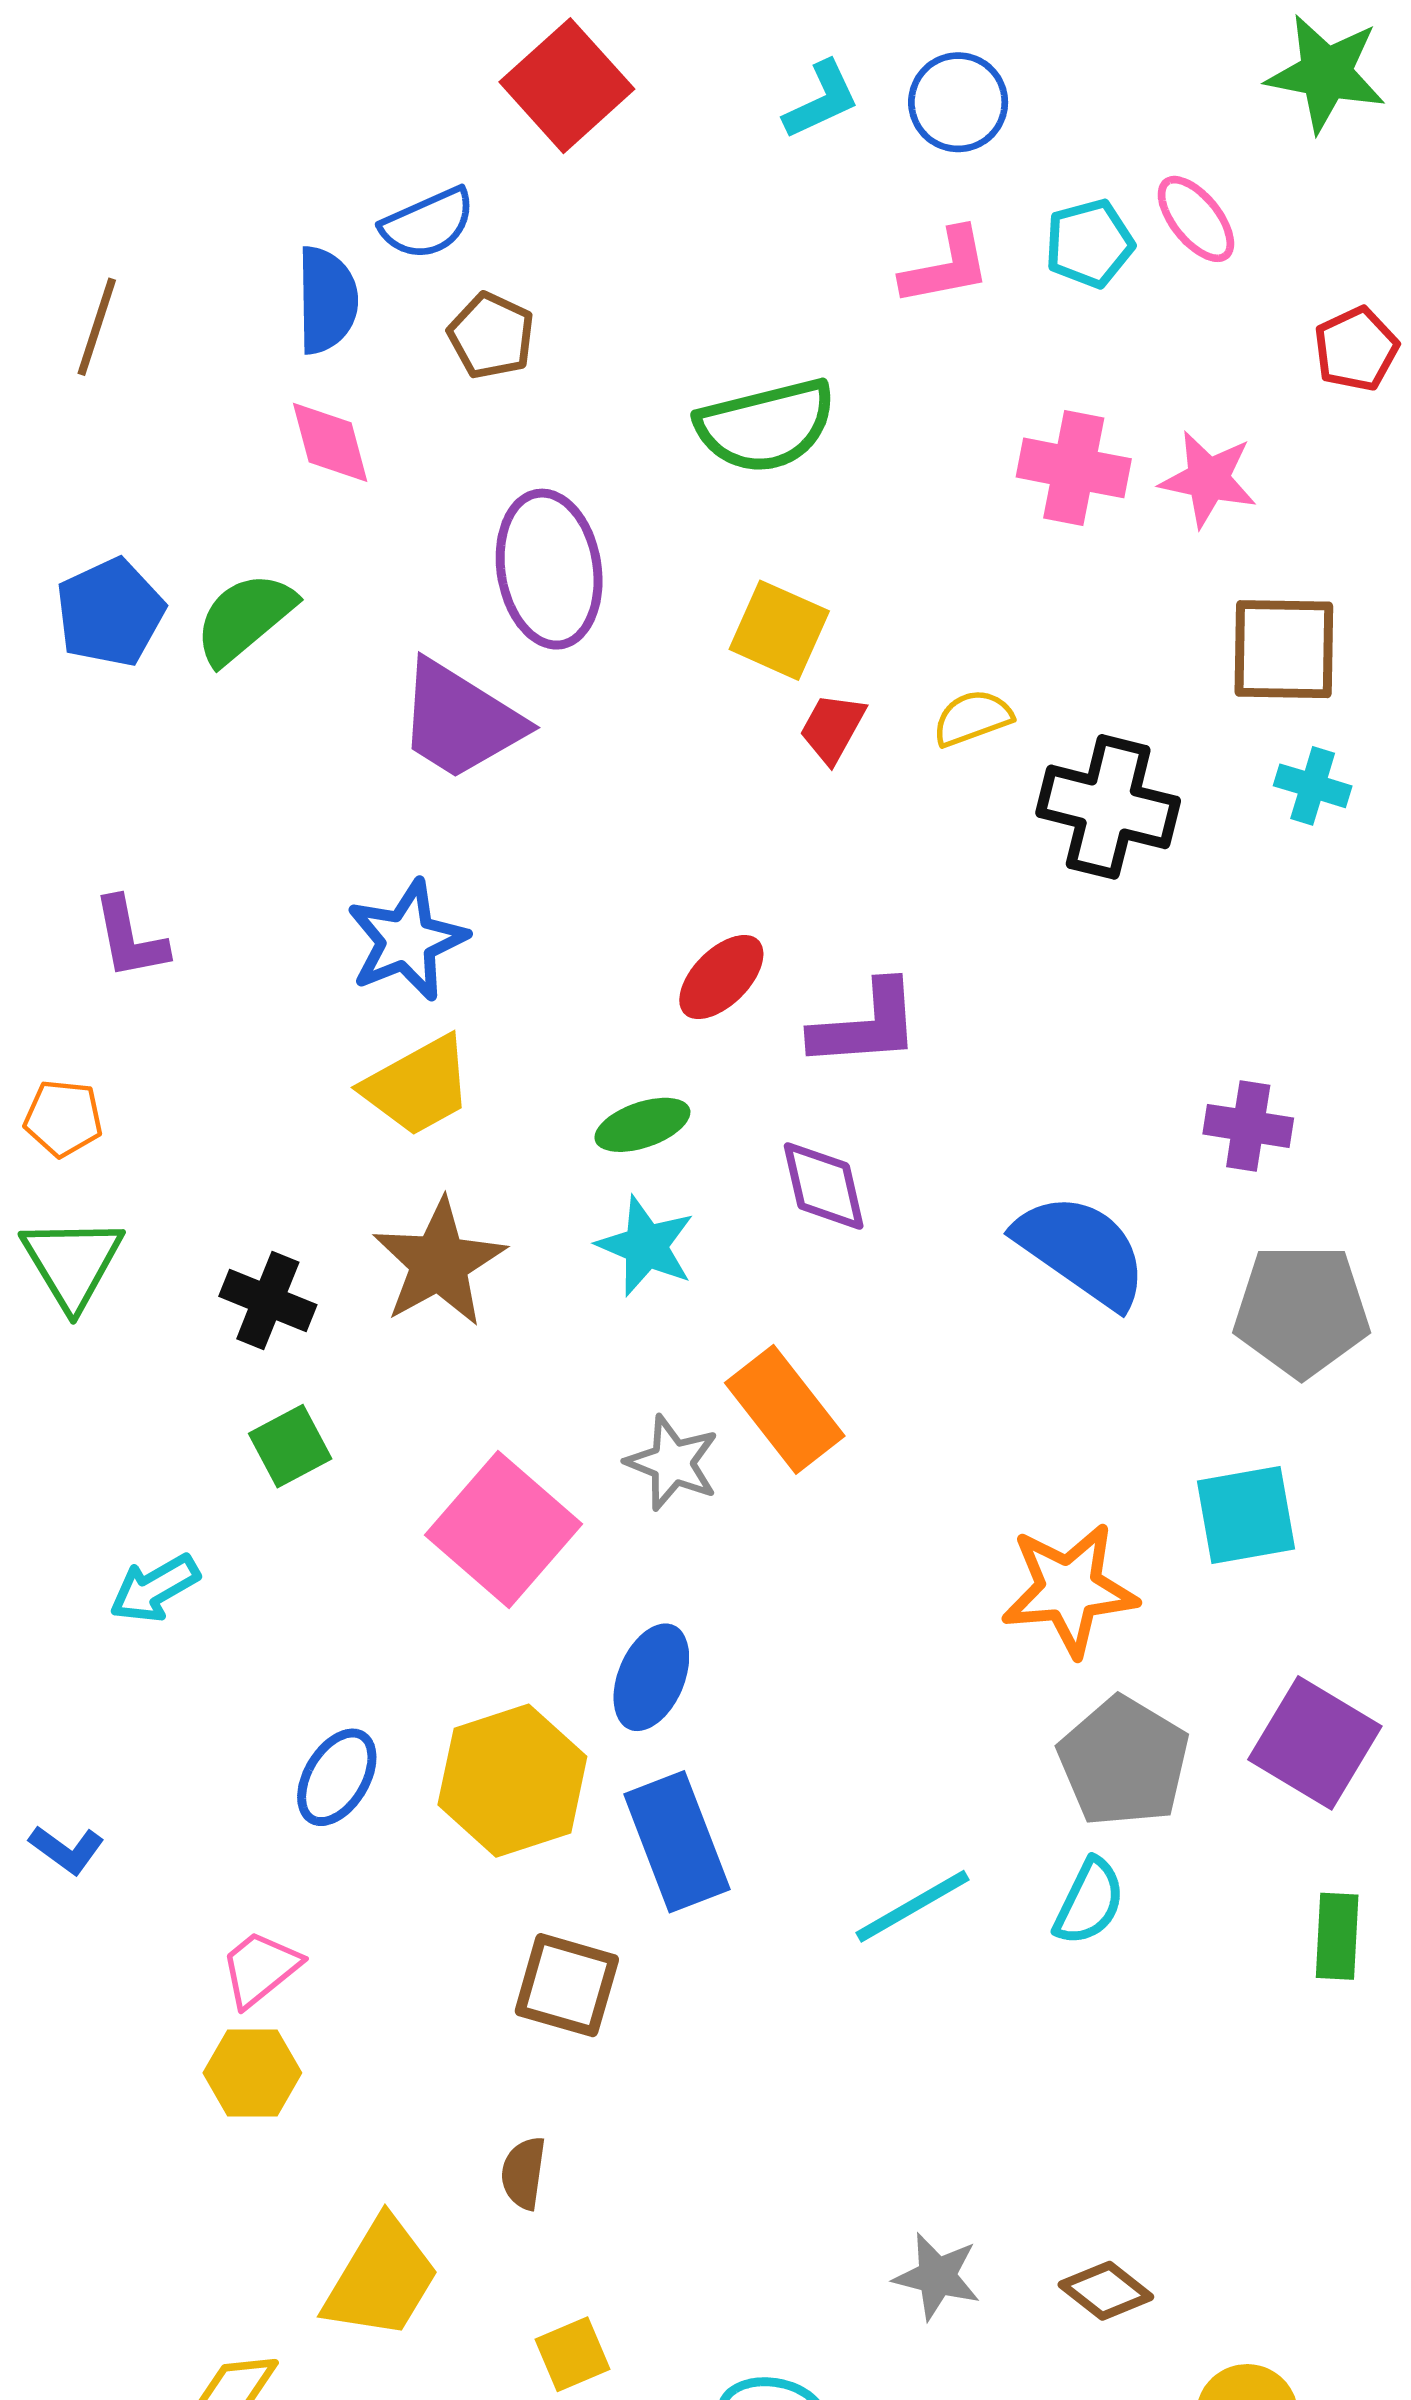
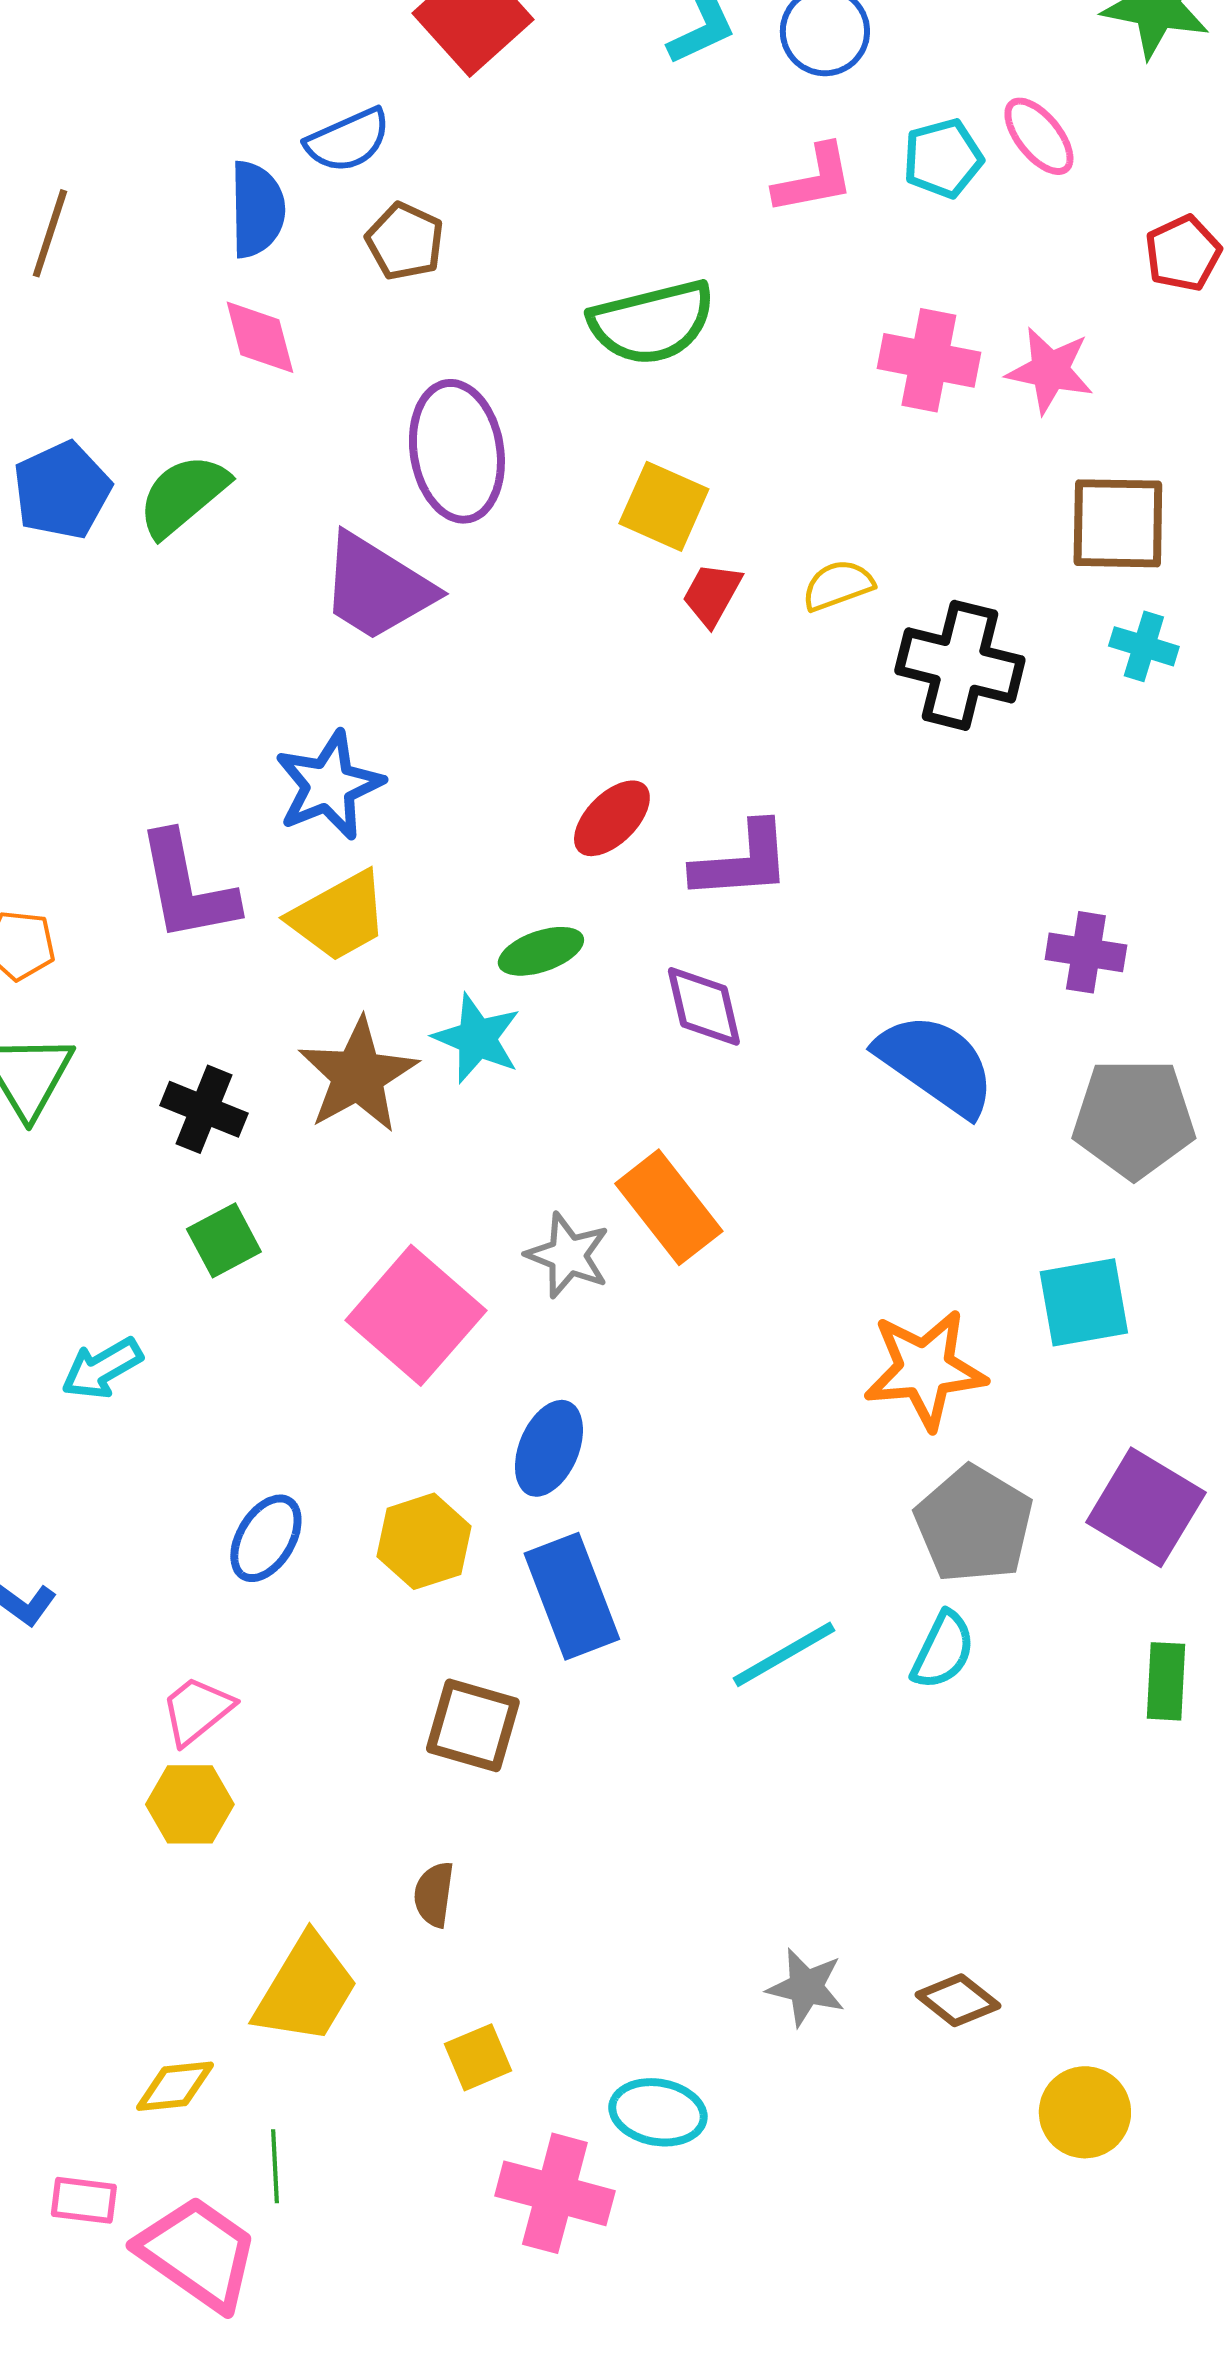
purple L-shape: (130, 938) -> (187, 887), moved, size x1.5
cyan star: (646, 1246) -> (477, 1038), moved
yellow hexagon: (512, 1781) -> (424, 1541), size x0.7

